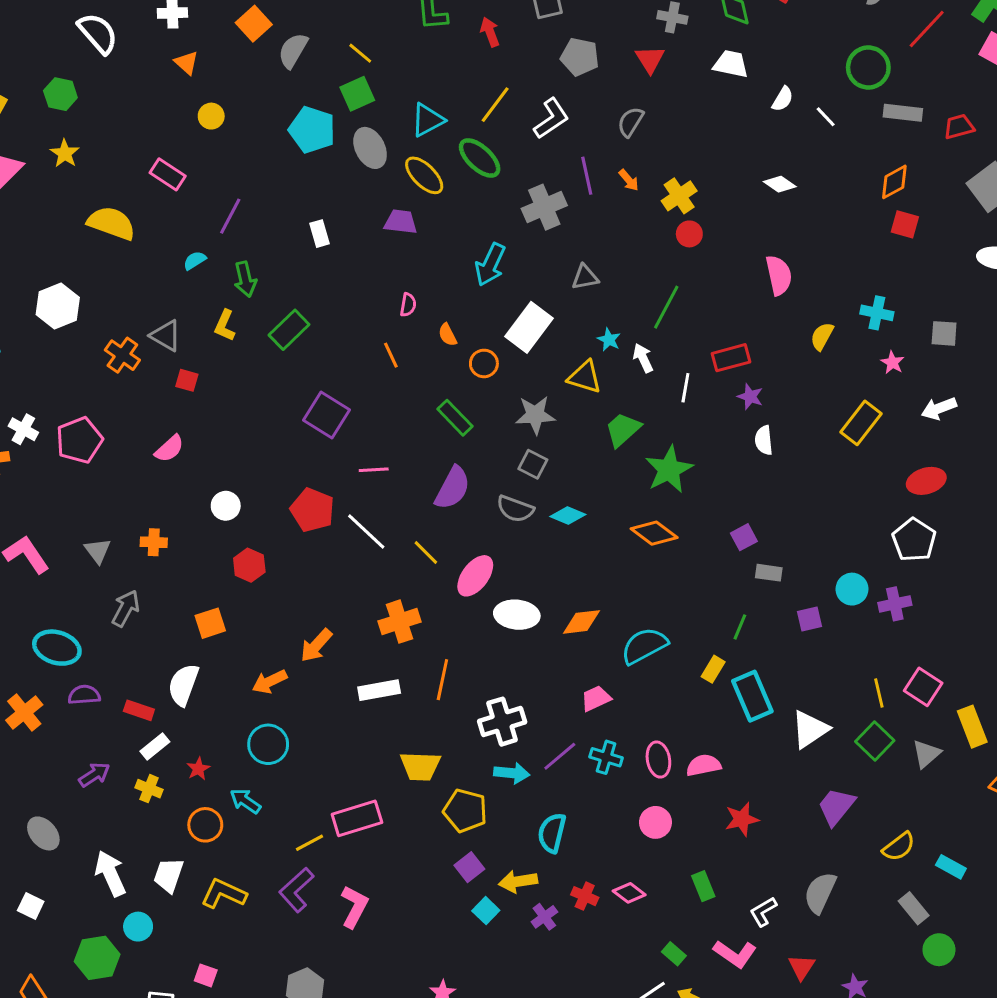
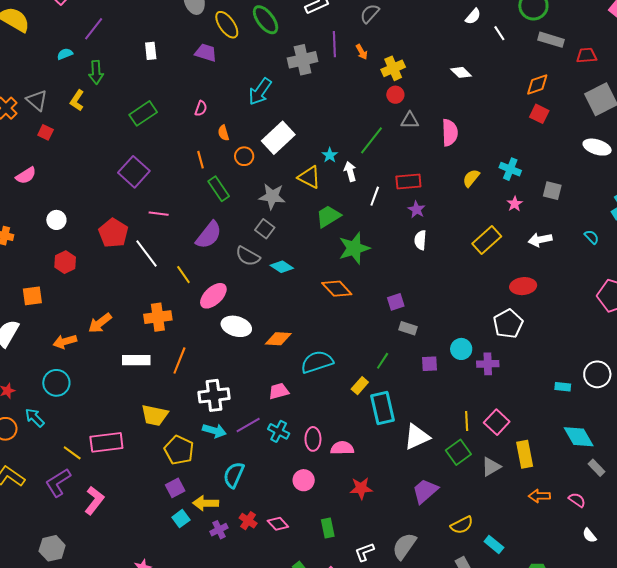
gray triangle: (585, 277) -> (410, 120), moved
green rectangle: (289, 330) -> (143, 113), moved
orange line: (391, 355) -> (201, 160), moved
yellow line: (309, 843) -> (72, 453), turned 54

